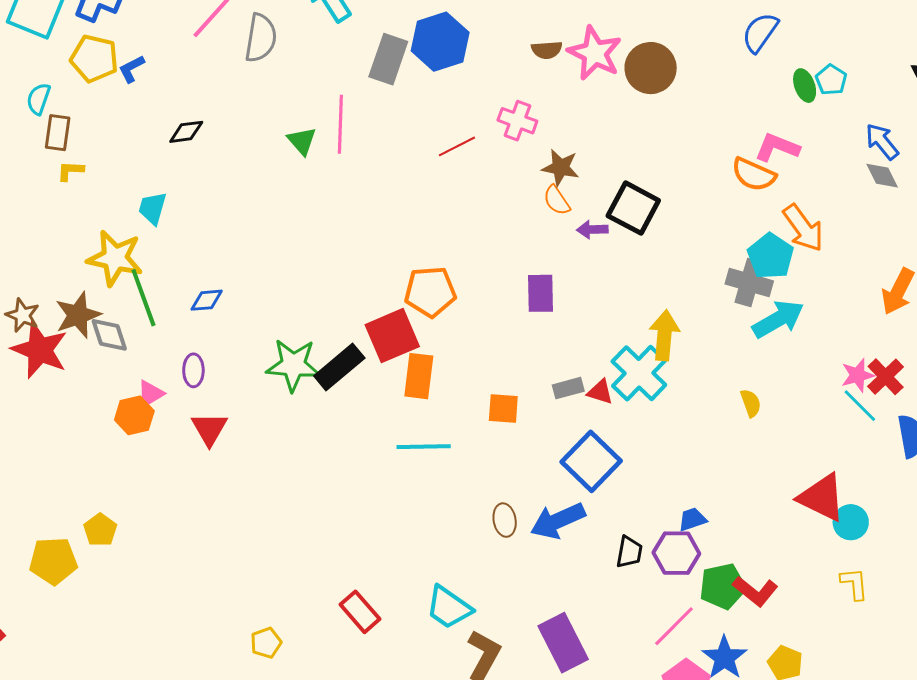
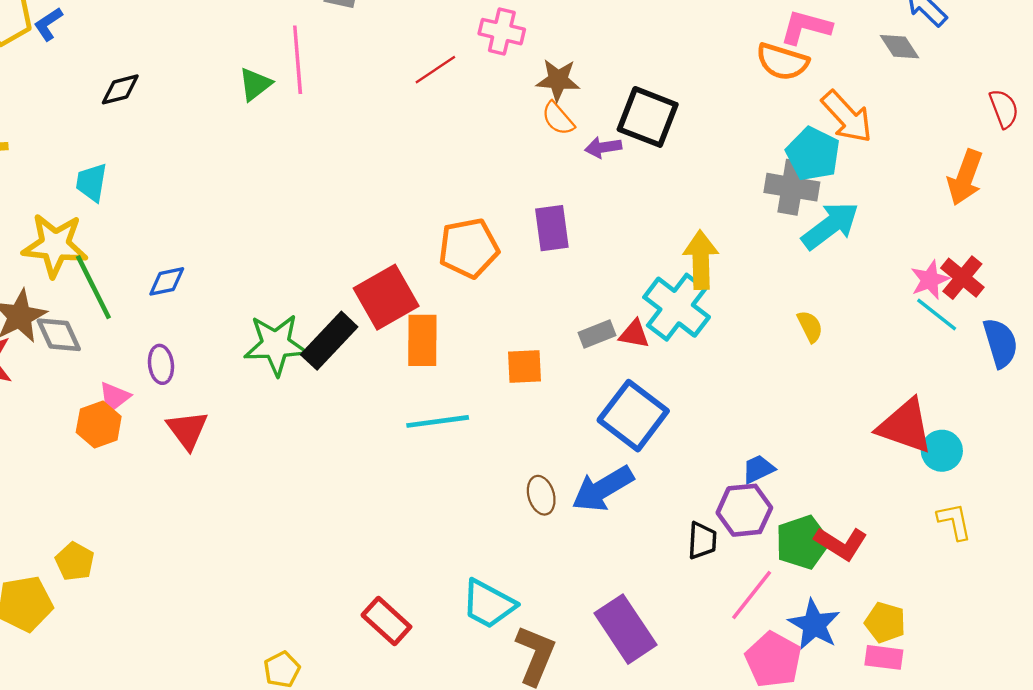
green triangle: (302, 141) -> (255, 84), turned 40
gray diamond: (882, 176) -> (900, 47), moved
orange pentagon: (430, 292) -> (469, 248), moved
black trapezoid: (629, 552) -> (702, 541), moved

